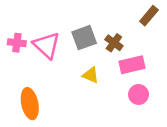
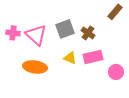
pink rectangle: (132, 65) -> (93, 57), moved
pink circle: (139, 95) -> (116, 72), moved
orange ellipse: (30, 104) -> (35, 67), moved, turned -70

